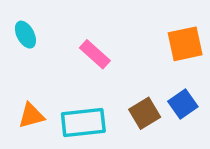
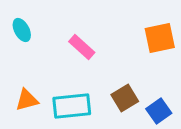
blue square: (183, 104) -> (159, 111), moved

